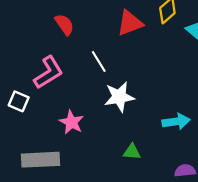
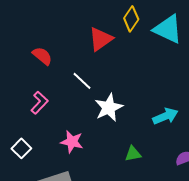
pink L-shape: (48, 72) -> (39, 103), size x0.7
white square: (19, 101) -> (21, 148), moved, turned 36

